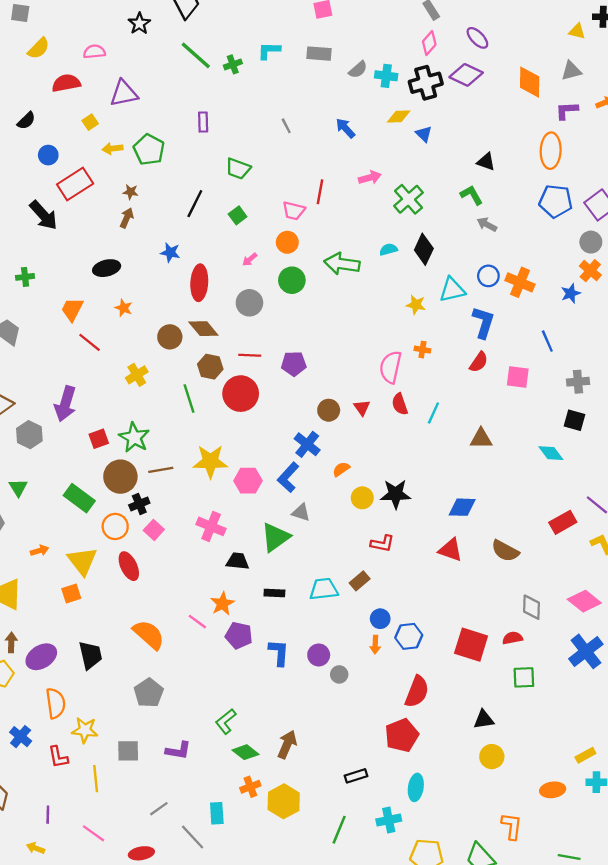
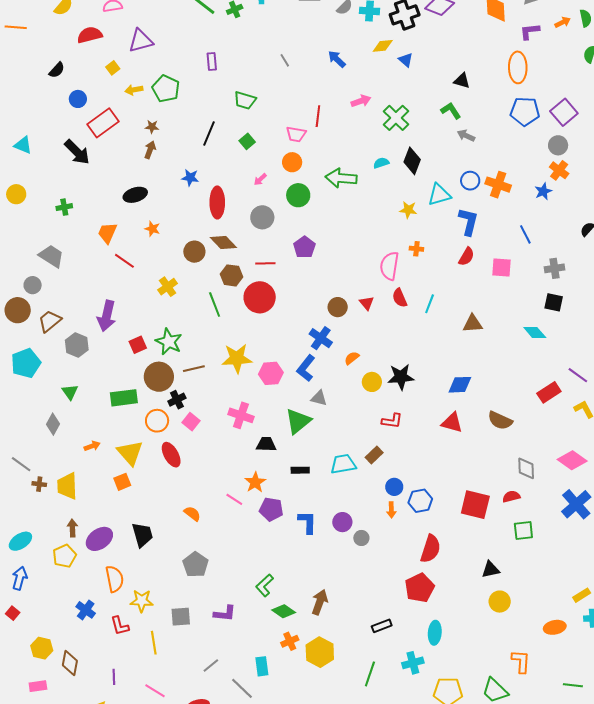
purple pentagon: (294, 364) -> (304, 247), moved, turned -30
green rectangle: (79, 498) -> (124, 398), turned -40
orange semicircle: (149, 635) -> (192, 514), size x0.6

